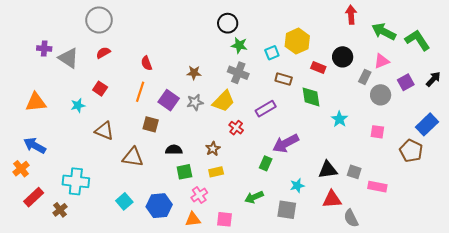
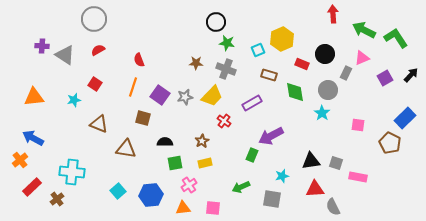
brown star: (194, 73) -> (196, 63), moved
gray circle: (381, 95) -> (328, 90), moved

